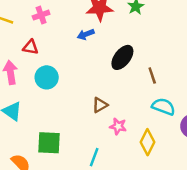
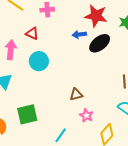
black ellipse: (122, 57) -> (100, 43), moved
green square: (49, 143) -> (27, 114), turned -30

